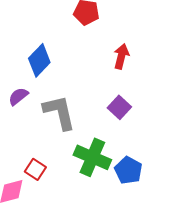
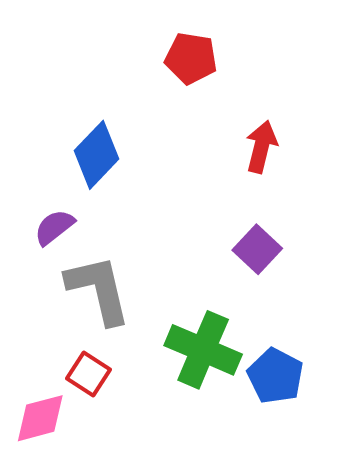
gray L-shape: (59, 112) -> (99, 289), moved

